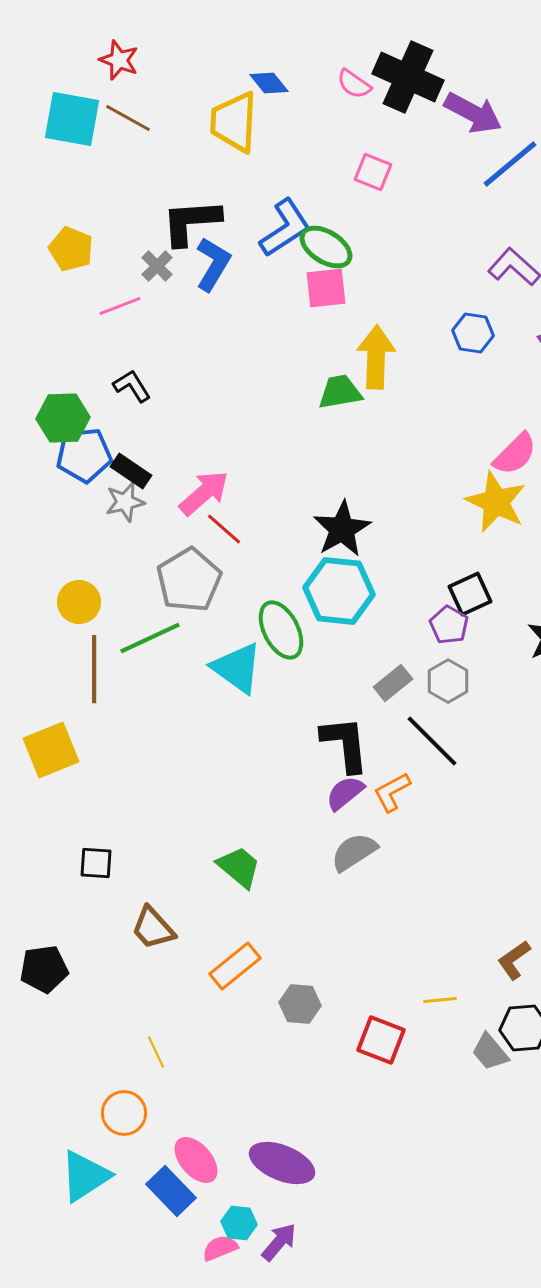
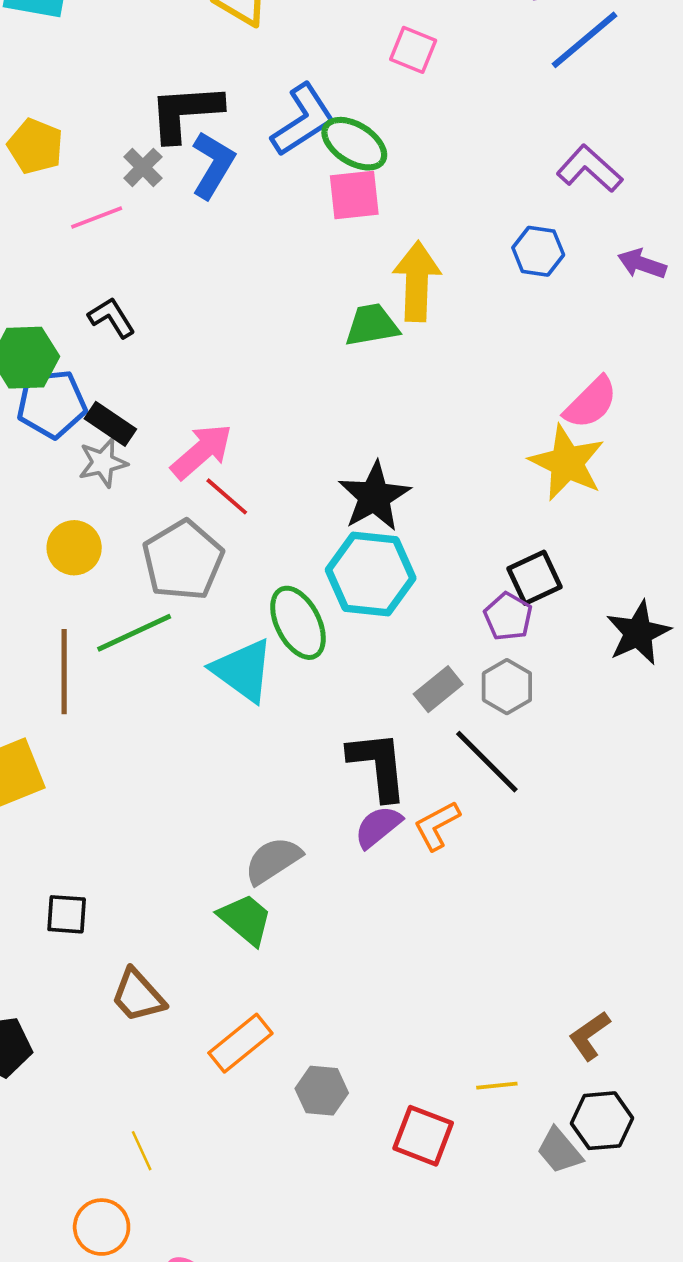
yellow circle: (79, 602) -> (74, 548), moved
gray semicircle: (354, 852) -> (273, 860), moved

